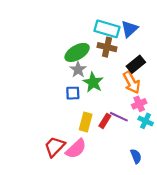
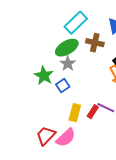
cyan rectangle: (107, 29) -> (76, 23), moved, turned -60
green star: (93, 82) -> (44, 76), moved
blue square: (73, 93) -> (63, 86), turned -32

